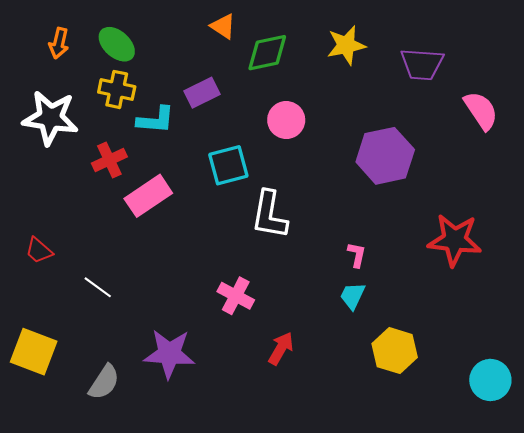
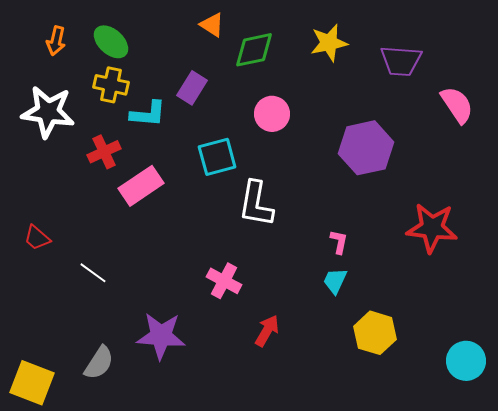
purple rectangle: (202, 93) -> (192, 88), turned -32
yellow square: (34, 352) -> (32, 383), moved

